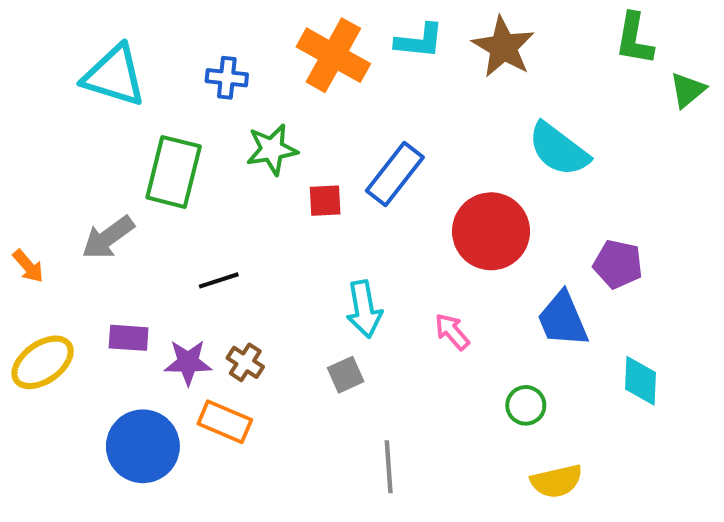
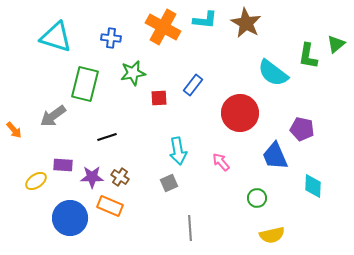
green L-shape: (634, 39) -> (308, 56), moved
blue rectangle: (395, 174) -> (193, 85), size x0.7
yellow ellipse: (43, 362) -> (36, 181), moved, size x0.7

